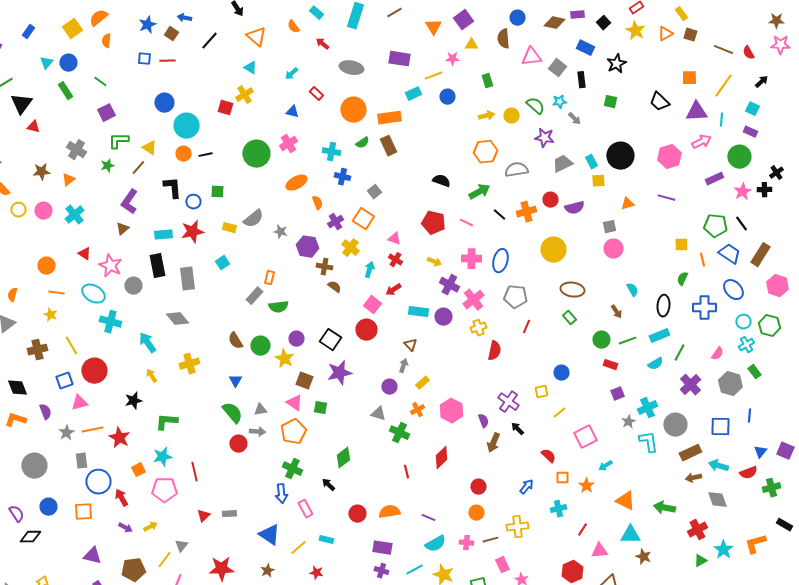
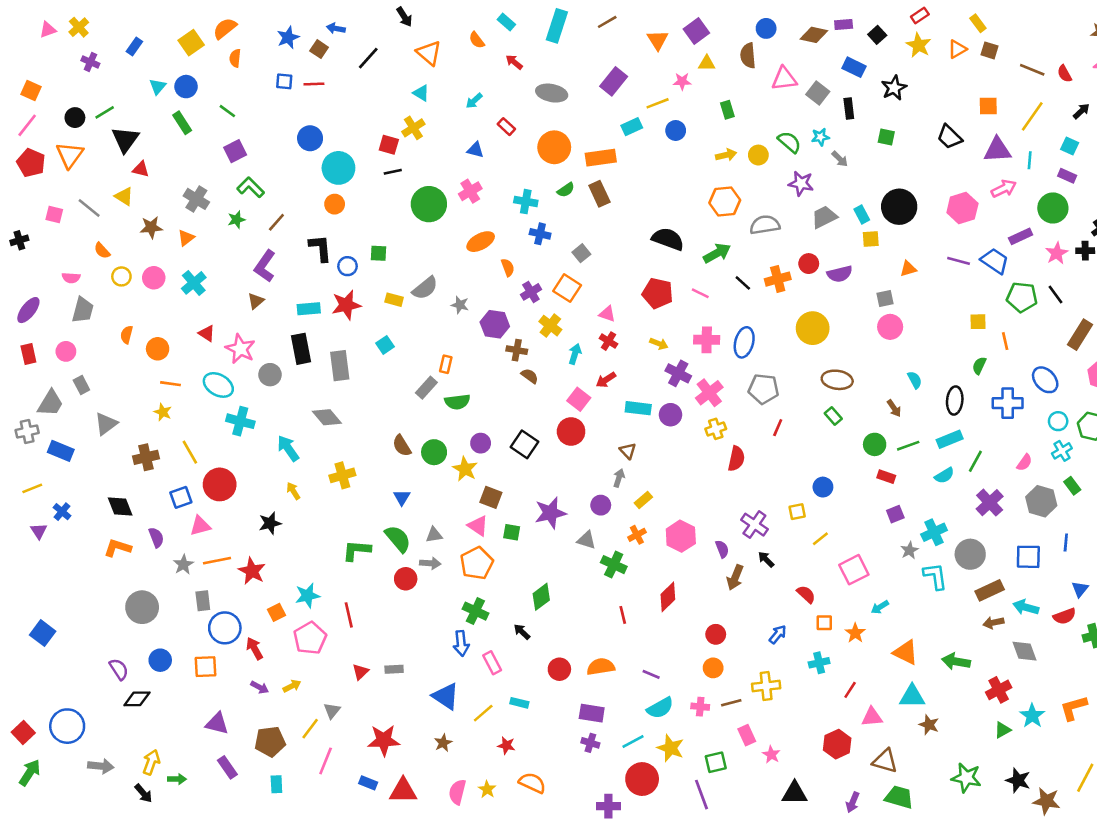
purple rectangle: (399, 59) -> (614, 81), turned -60
green L-shape: (118, 141) -> (251, 187), turned 45
yellow triangle: (149, 148) -> (124, 196), moved
black line: (205, 155) -> (393, 172), moved
black semicircle: (441, 181) -> (668, 239), size x1.4
blue trapezoid: (729, 254) -> (995, 261), moved
orange semicircle: (12, 295) -> (127, 335), moved
purple star: (339, 373) -> (550, 513), moved
green L-shape: (166, 422) -> (357, 550), moved
pink pentagon: (164, 490) -> (310, 638), turned -30

